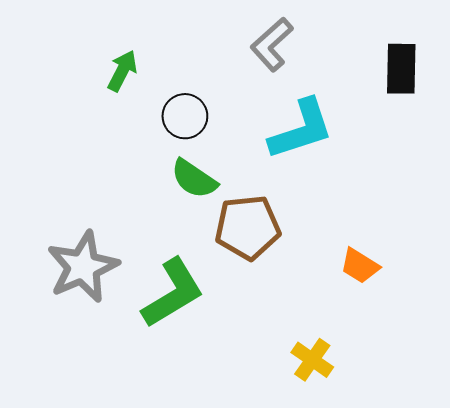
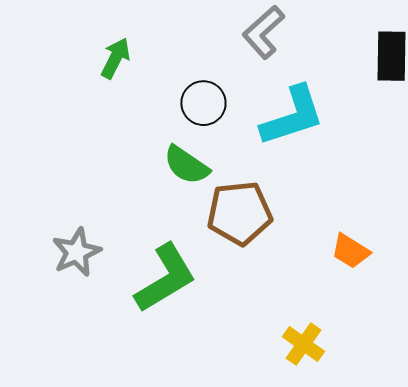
black circle: (185, 116) -> (203, 103), moved
gray star: (83, 267) -> (76, 252), size x0.7

